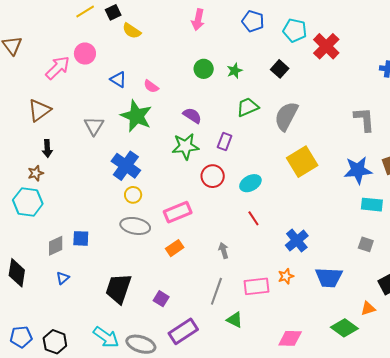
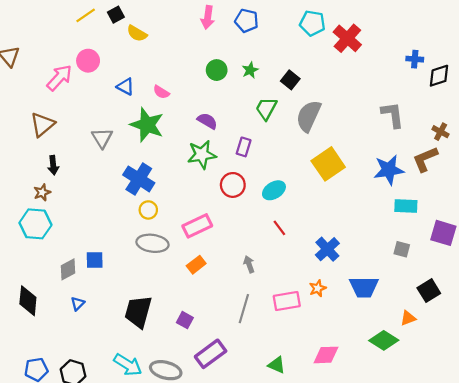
blue pentagon: (253, 21) -> (247, 21), moved
black square: (280, 69) -> (290, 80), moved
green trapezoid: (248, 107) -> (266, 109), turned -35
green triangle: (235, 320) -> (277, 365), moved

